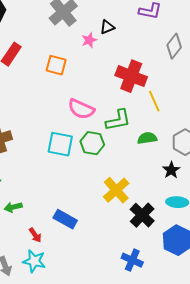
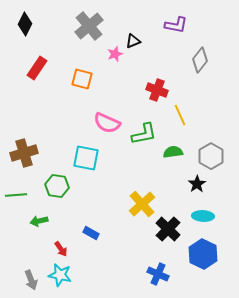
red cross: (131, 76) -> (157, 90), size x0.7
green hexagon: (92, 143) -> (57, 186), moved
blue rectangle: (65, 219) -> (91, 233), size x0.7

